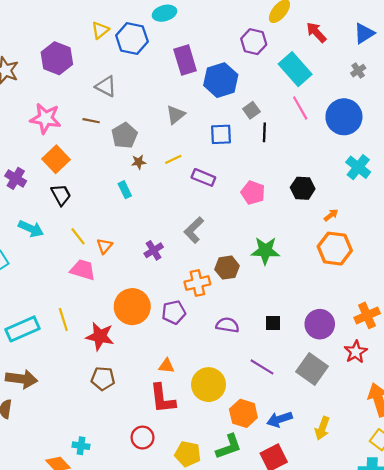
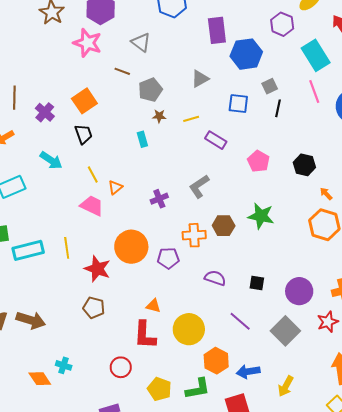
pink star: (46, 118) -> (87, 43), moved
orange arrow: (331, 215) -> (326, 194), turned -104
brown arrow: (22, 379) -> (31, 320), moved

